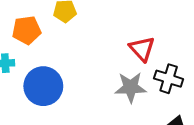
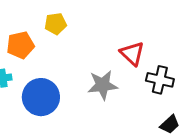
gray star: (131, 87) -> (103, 85), moved

